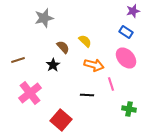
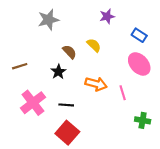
purple star: (133, 11) -> (107, 16), moved
orange arrow: (94, 65) -> (96, 84), moved
black line: (87, 95) -> (66, 105), moved

